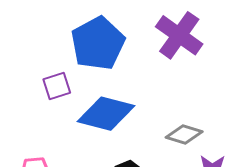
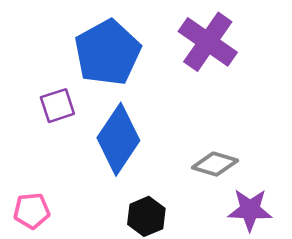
blue diamond: (106, 114) -> (118, 139), turned -70

